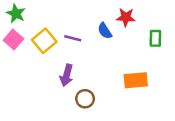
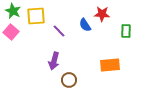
purple line: (73, 38) -> (59, 31), turned 32
yellow square: (44, 41) -> (36, 16), moved, turned 36

